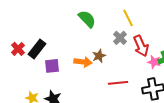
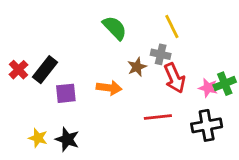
gray cross: (120, 38) -> (161, 54), turned -32
red arrow: (141, 46) -> (175, 78), moved
brown star: (99, 56) -> (137, 67), moved

